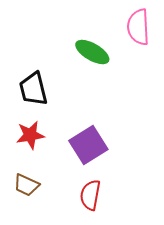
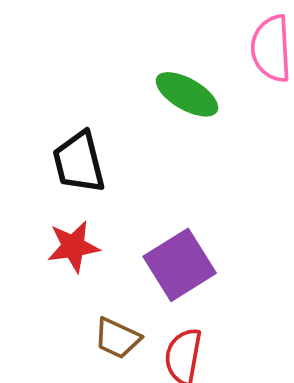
brown trapezoid: (26, 185) -> (117, 338), moved

